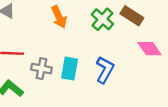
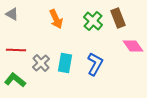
brown rectangle: (132, 16) -> (118, 18), turned 36
gray cross: (41, 69) -> (41, 63), turned 36

